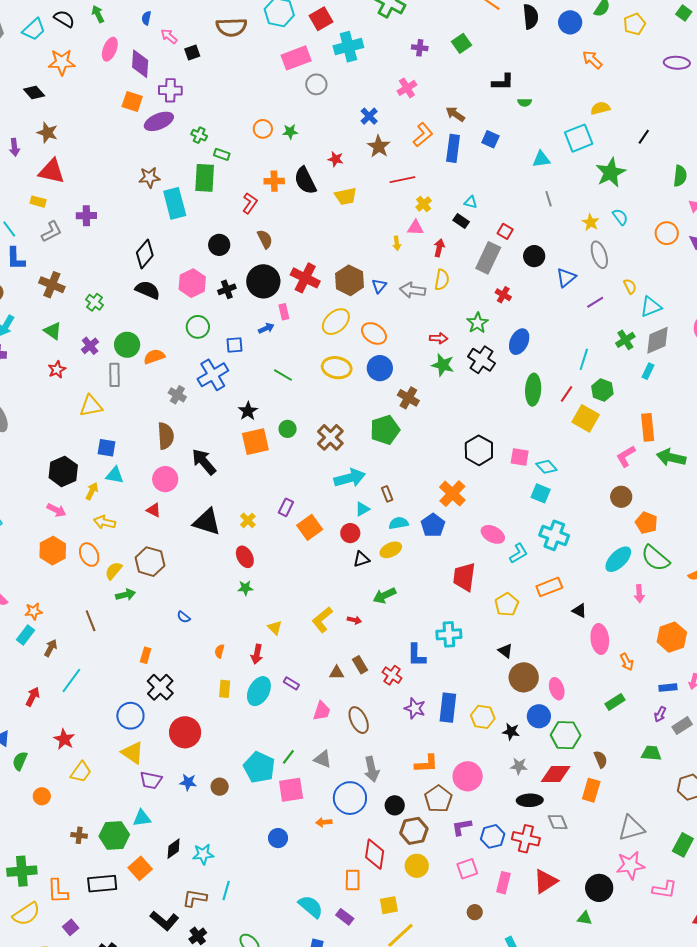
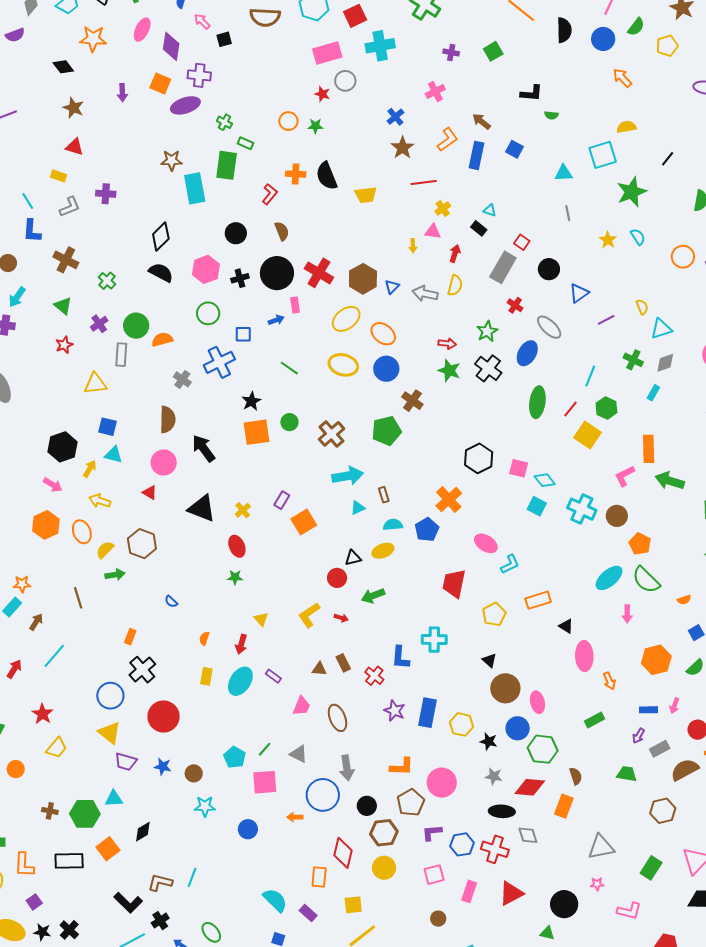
purple arrow: (15, 147) -> (122, 93), moved
red star: (336, 159) -> (322, 94), moved
red triangle: (52, 171) -> (75, 147), size x0.7
gray ellipse: (599, 255) -> (549, 327), moved, turned -32
green cross: (625, 340) -> (633, 360), turned -36
gray diamond: (657, 340) -> (665, 363), size x0.7
red circle: (350, 533) -> (337, 578), moved
cyan cross: (554, 535) -> (582, 509), moved
cyan pentagon: (259, 767) -> (235, 757), size x0.7
cyan star: (203, 854) -> (205, 806), moved
pink star: (630, 865) -> (597, 884), size x0.5

